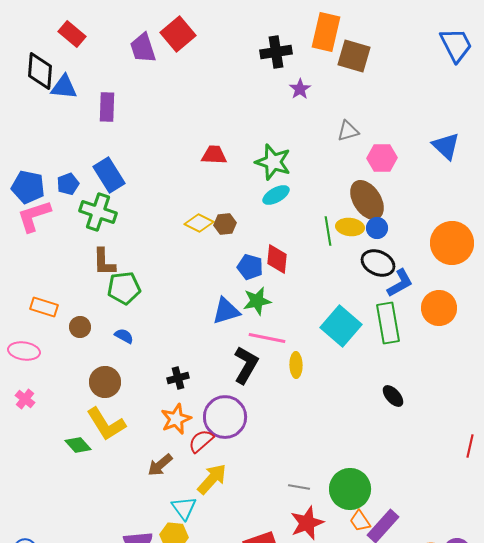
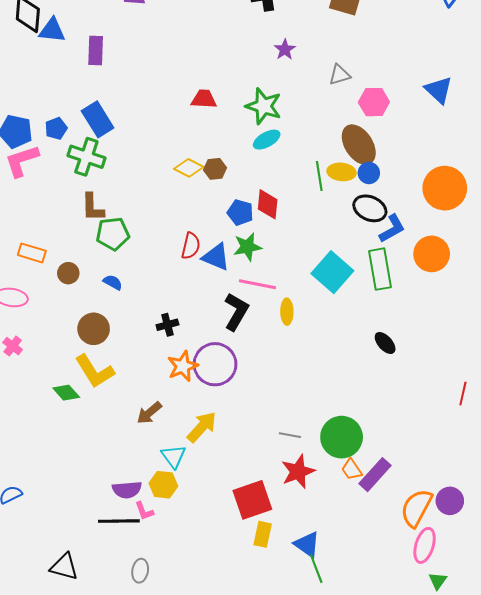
purple star: (300, 89) -> (285, 49), moved
blue triangle: (226, 311) -> (216, 257), turned 40
orange star: (176, 419) -> (183, 366), moved
red semicircle: (201, 441) -> (191, 246), moved, turned 144

